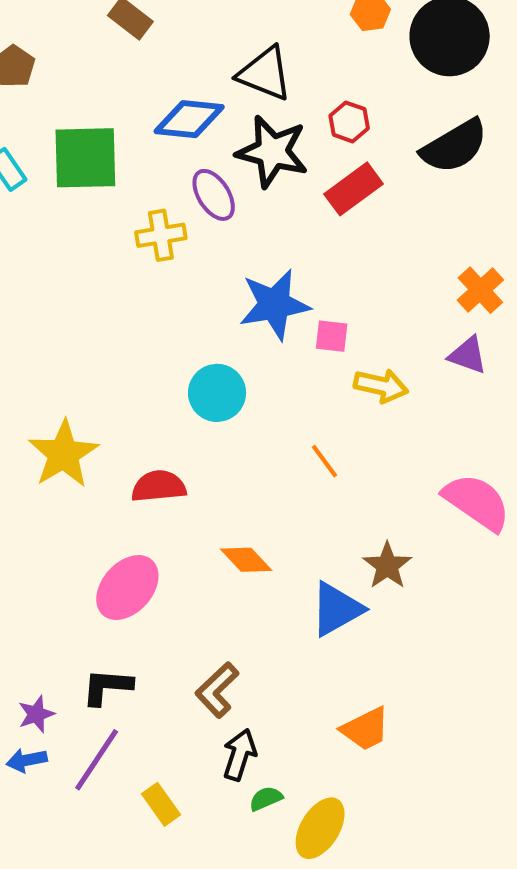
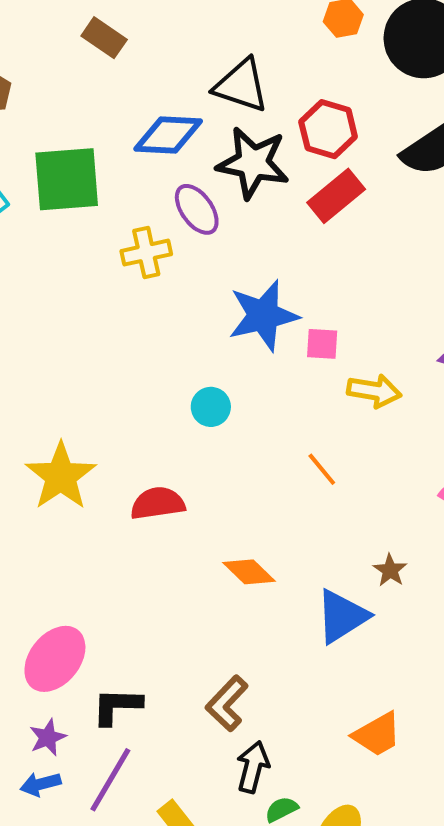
red hexagon: (349, 122) -> (328, 129), size x1.4
cyan circle: (217, 393) -> (211, 407), size x0.7
brown star: (387, 566) -> (390, 570), size x0.7
pink ellipse: (127, 588) -> (55, 659), moved

